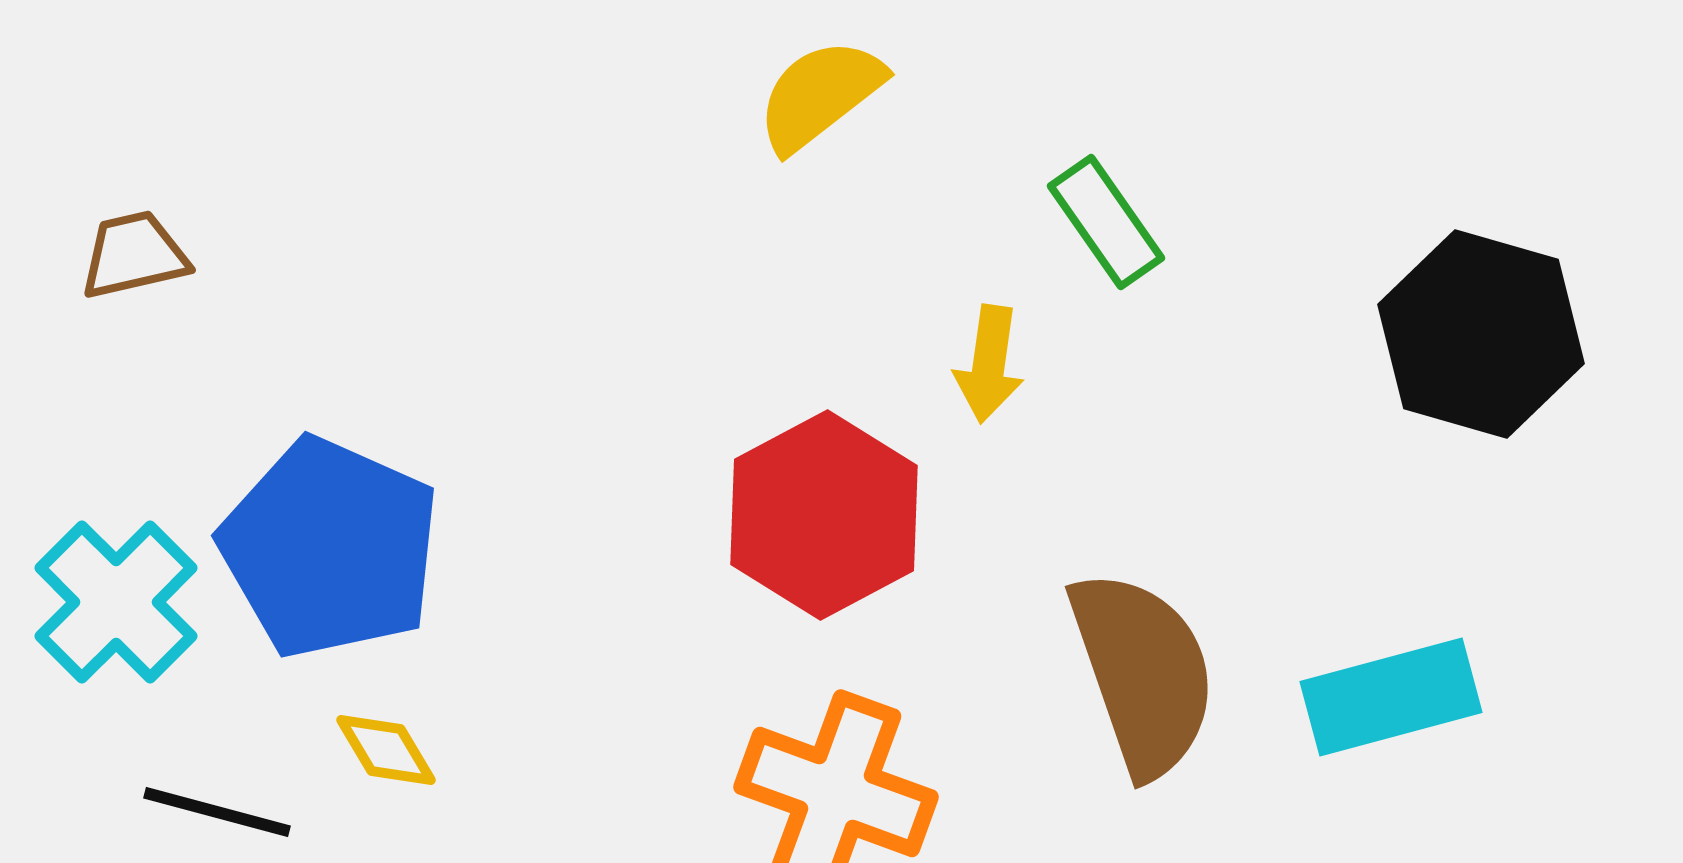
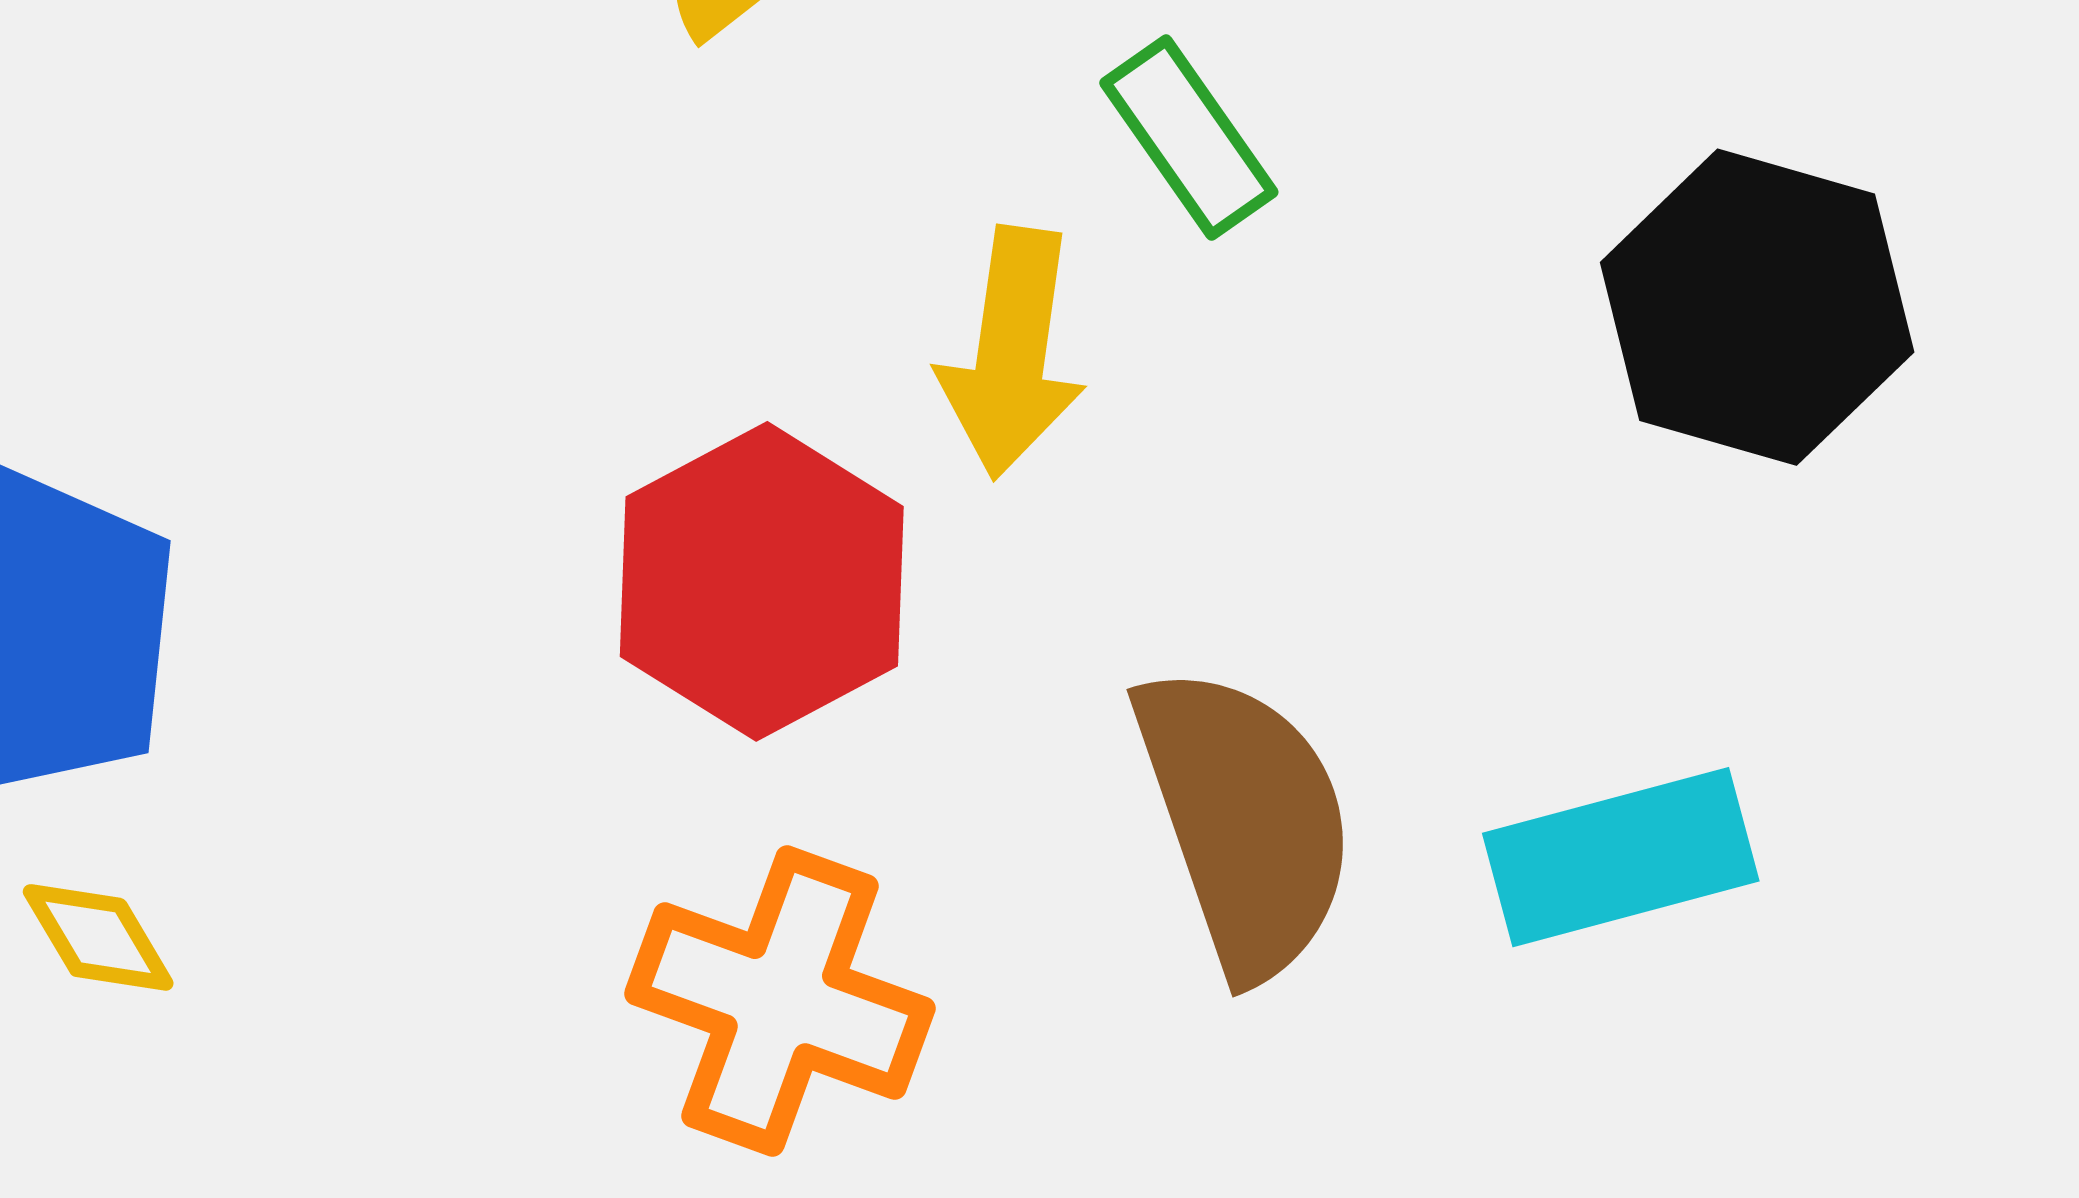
yellow arrow: (989, 364) -> (1012, 353), size x1.4

